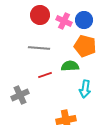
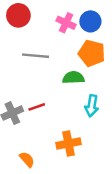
red circle: (40, 15) -> (18, 15), moved
red line: (45, 75) -> (37, 107), moved

